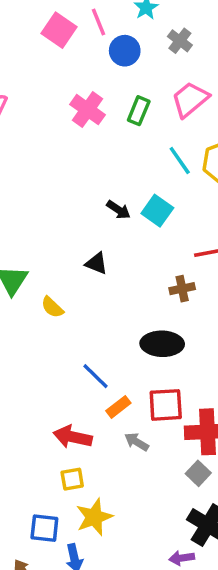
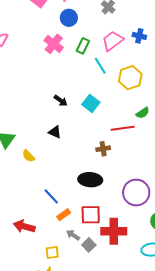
blue circle: (125, 51) -> (69, 18), moved
cyan line: (180, 160) -> (100, 66), moved
black arrow: (118, 210) -> (61, 101), moved
red arrow: (73, 437) -> (24, 226), moved
gray square: (198, 473) -> (89, 245), moved
yellow square: (72, 479) -> (52, 253), moved

